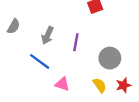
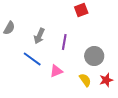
pink triangle: (62, 84) -> (56, 71), moved, turned -40

